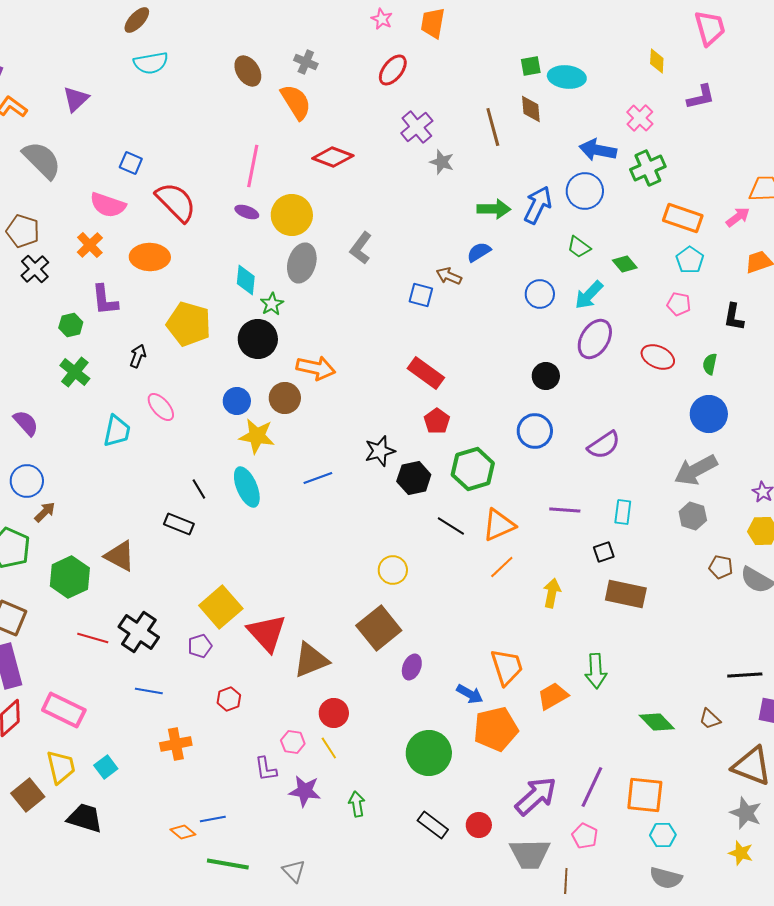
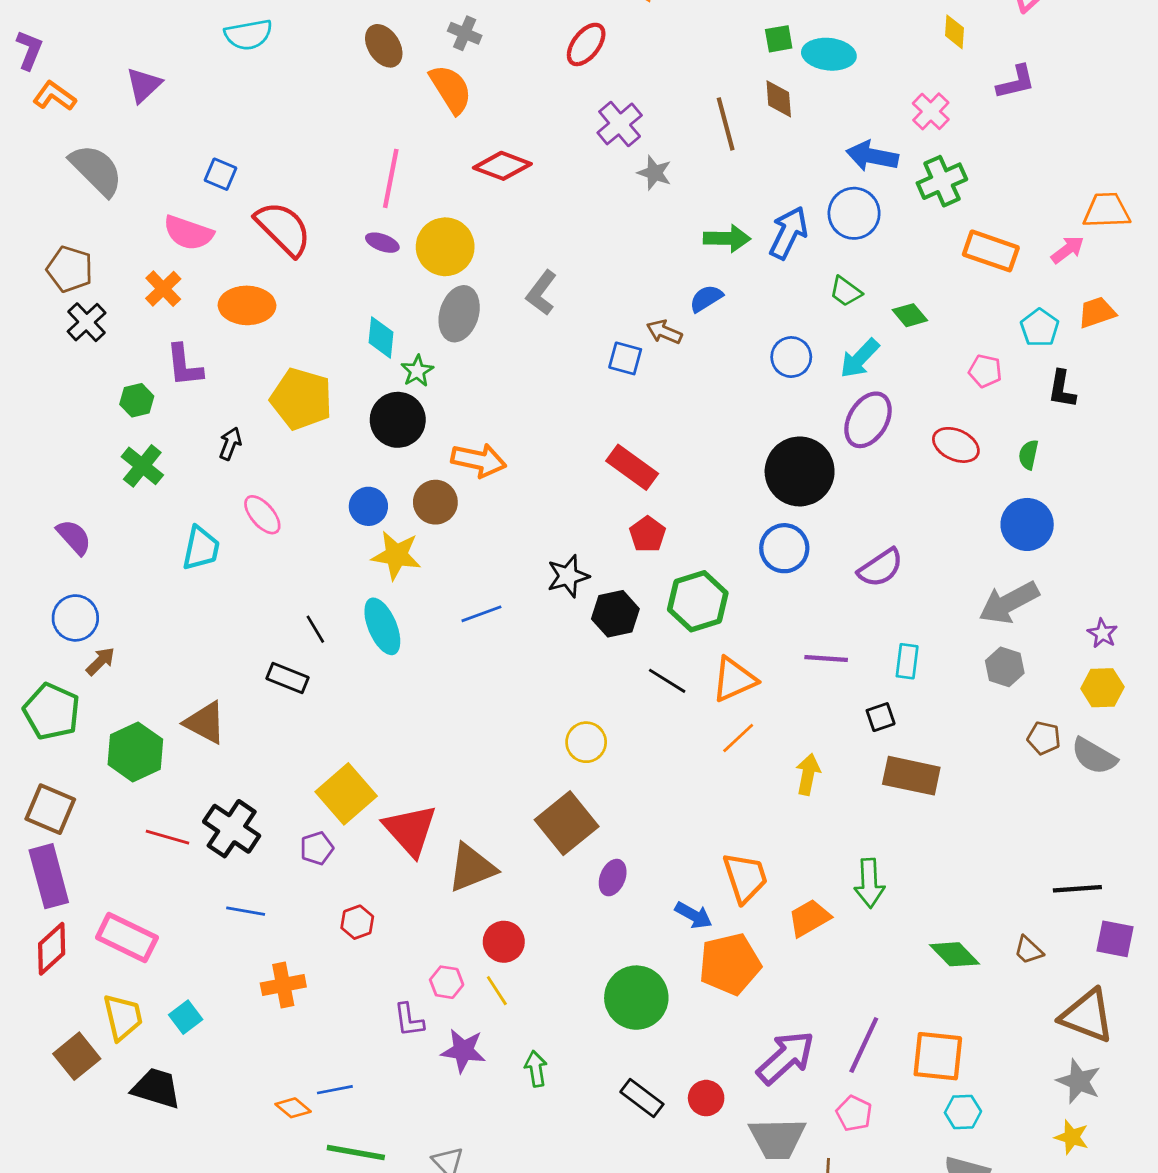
cyan pentagon: (690, 260) -> (1040, 328), moved
black circle: (546, 376) -> (800, 471), size x1.8

